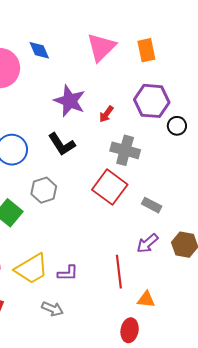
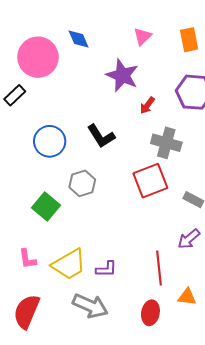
pink triangle: (101, 47) -> (142, 36), size x0.6
purple star: (70, 101) -> (122, 75), moved
red square: (110, 187) -> (150, 181), turned 32
gray arrow: (52, 309) -> (90, 306), size x1.6
red ellipse: (130, 330) -> (150, 313), moved

